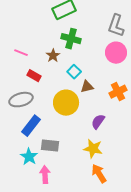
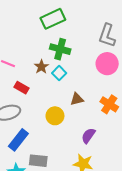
cyan square: (74, 72) -> (59, 73), moved
orange cross: (118, 92) -> (109, 104), turned -30
yellow circle: (66, 103) -> (55, 116), size x0.7

